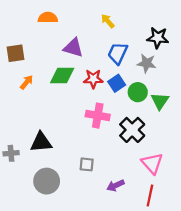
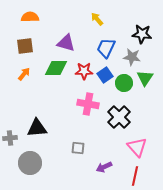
orange semicircle: (48, 18) -> (30, 17), moved
brown square: (15, 53) -> (25, 46), moved
green triangle: (160, 101) -> (145, 78), moved
gray circle: (47, 181) -> (30, 163), moved

